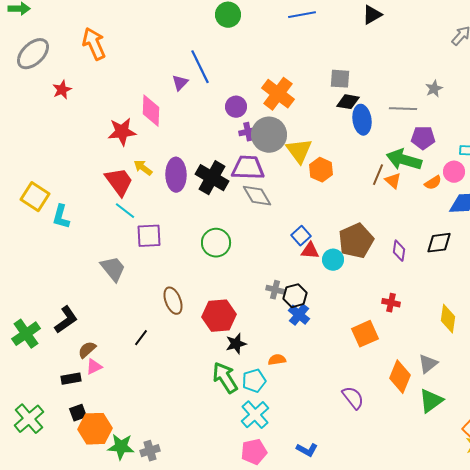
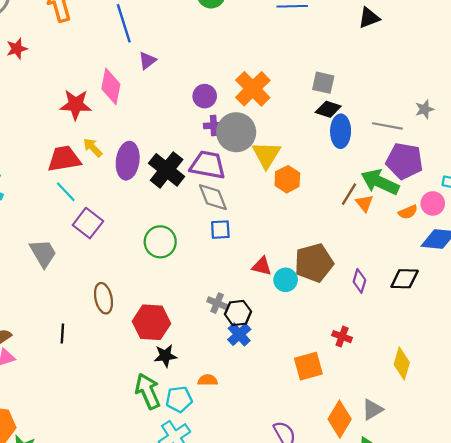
blue line: (200, 67) -> (124, 23), moved
purple pentagon: (423, 138) -> (404, 161), size x1.4
red trapezoid: (119, 182) -> (64, 159), turned -72
purple square: (149, 236) -> (88, 223), turned 32
blue square: (301, 236) -> (220, 230), moved, turned 30
black line: (141, 338) -> (62, 333), turned -42

